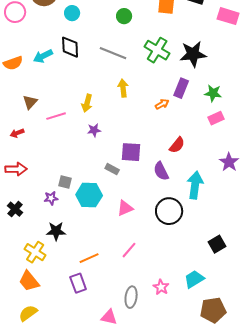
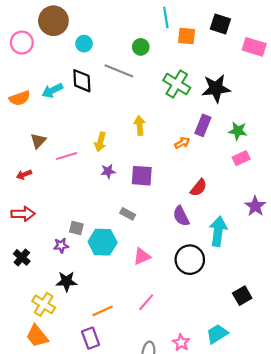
gray line: (113, 53) -> (119, 71), moved
purple square: (131, 152) -> (142, 176), moved

